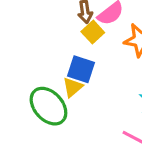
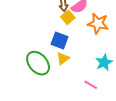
yellow triangle: (73, 87) -> (63, 58), moved

